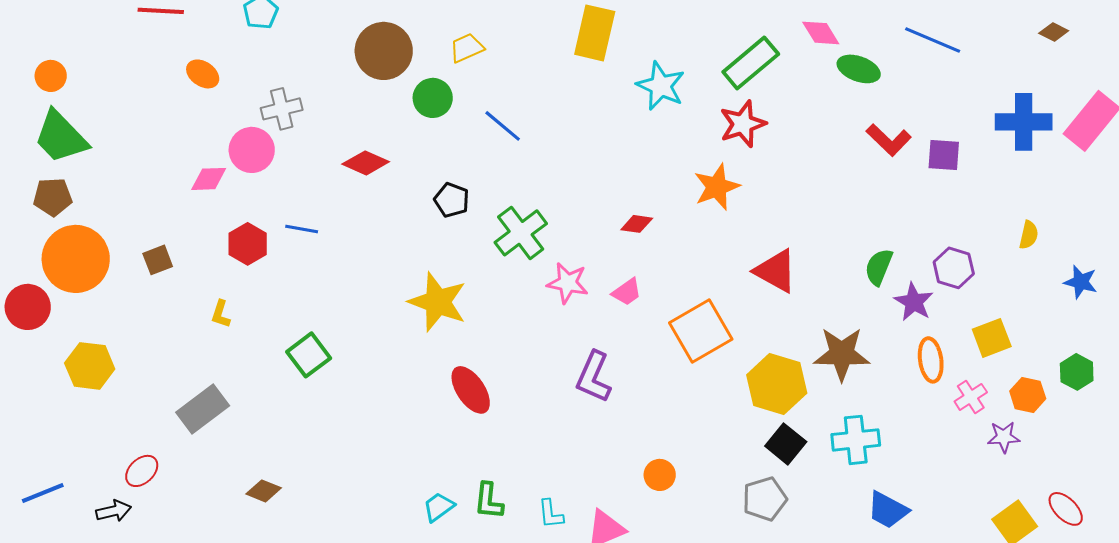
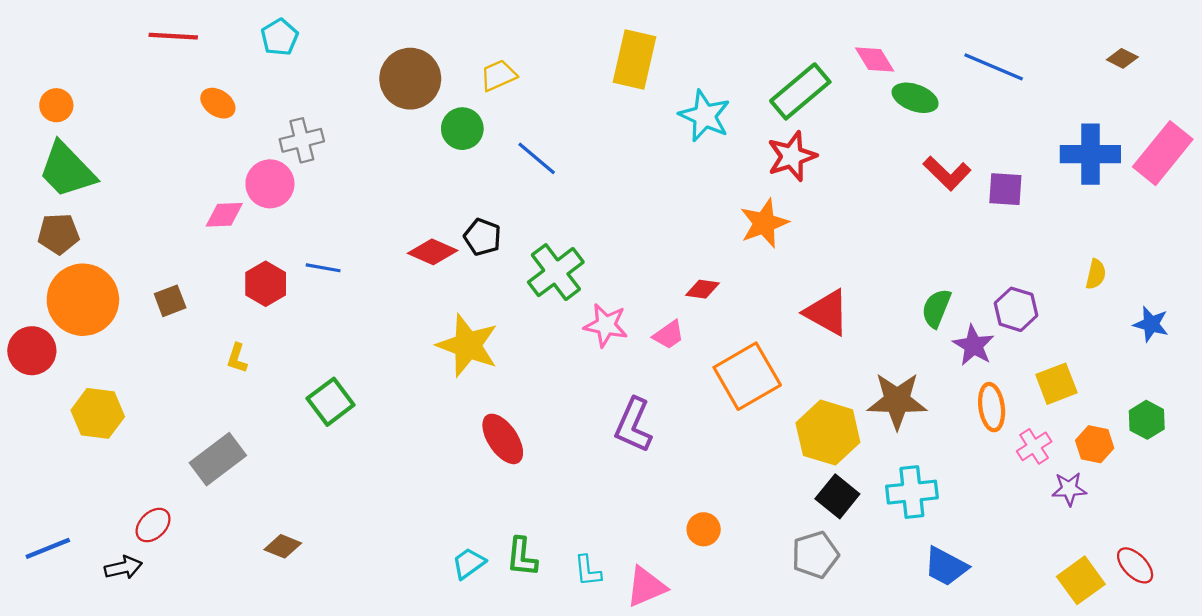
red diamond: (366, 163) -> (433, 252), moved
red diamond: (637, 224) -> (703, 289), moved

